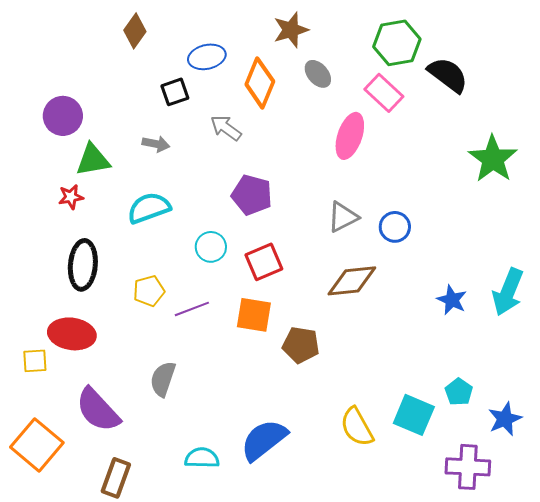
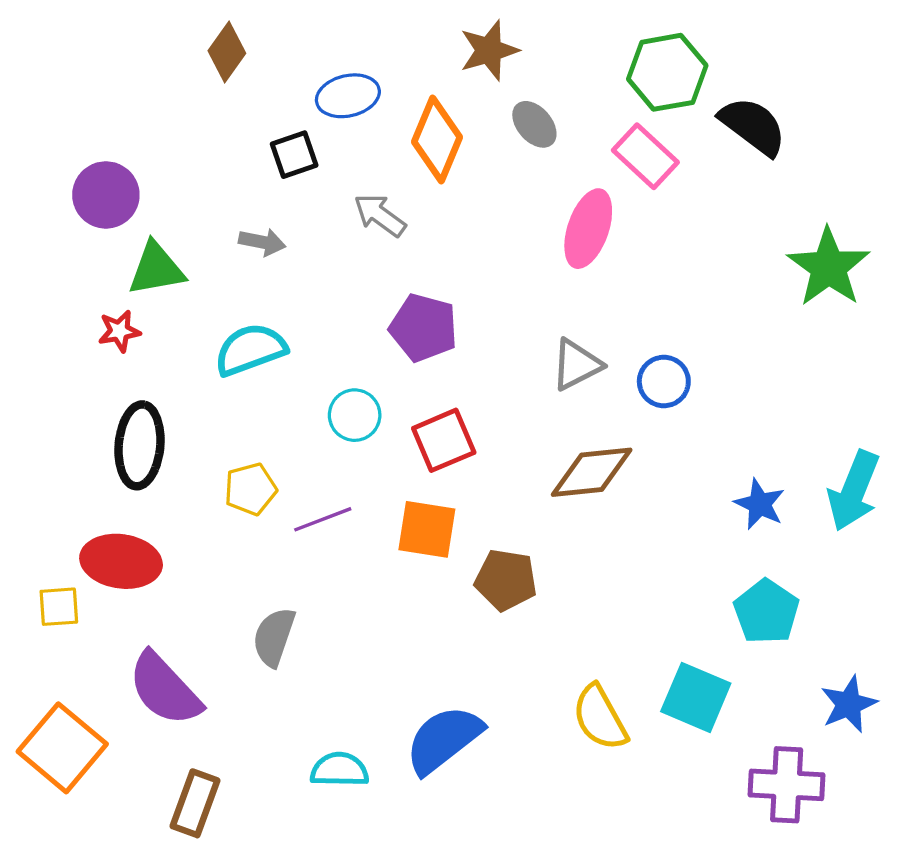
cyan pentagon: (459, 392) -> (766, 612), moved, size x1.4

